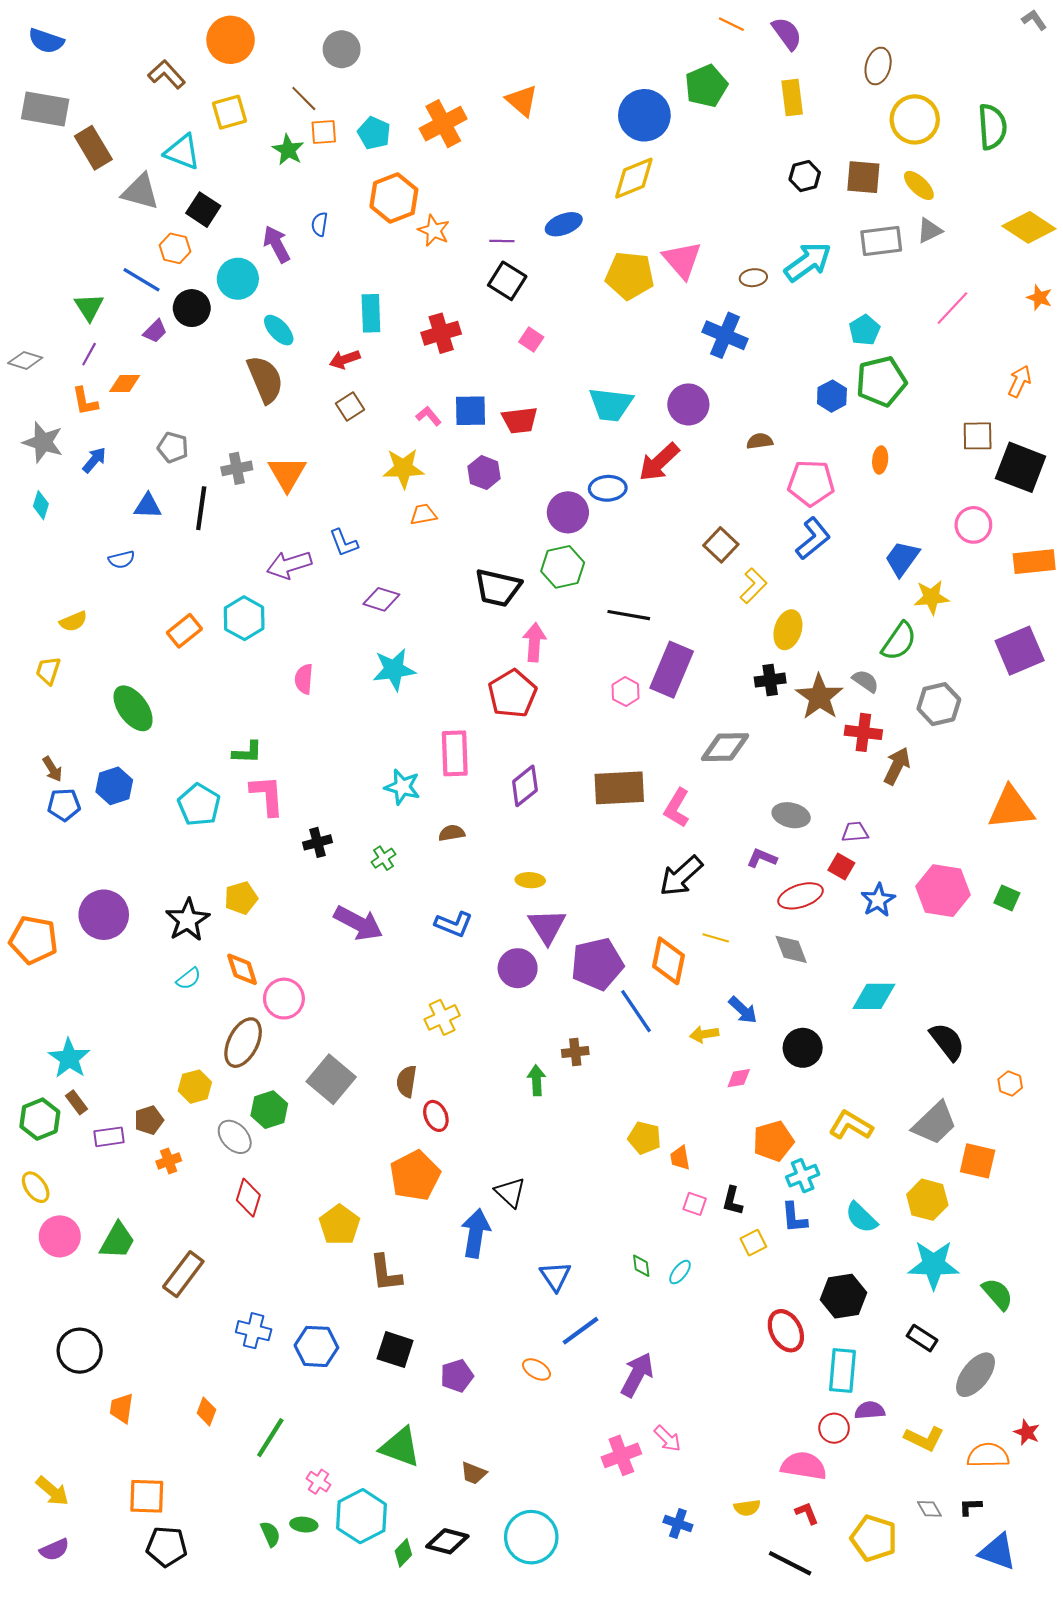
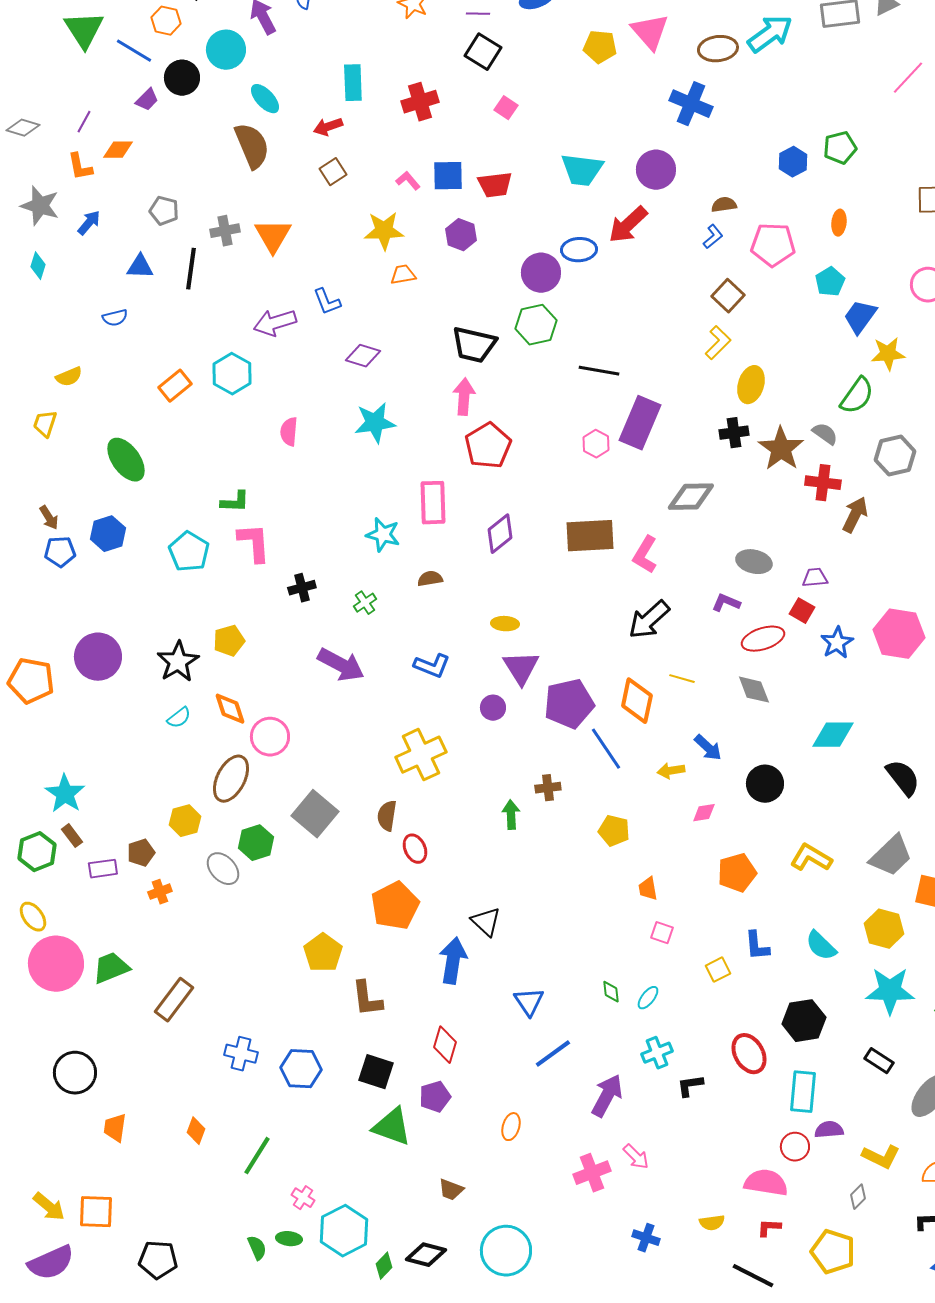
yellow pentagon: (630, 276) -> (600, 47), size x0.7
brown ellipse: (753, 278) -> (718, 49), size x1.5
green triangle: (89, 307) -> (84, 30), moved, size x1.4
cyan pentagon: (864, 330) -> (830, 282), moved
green pentagon: (881, 381) -> (840, 148), size x0.7
blue L-shape: (813, 539) -> (713, 237), moved, size x0.6
brown square: (721, 545) -> (728, 296), moved
pink arrow: (534, 642) -> (464, 397), moved
purple circle: (518, 968) -> (493, 708), size x0.7
yellow cross: (442, 1017) -> (421, 755), size x1.5
yellow pentagon: (644, 1138) -> (614, 831), moved
cyan cross: (803, 1176) -> (657, 1053), moved
red diamond: (248, 1198) -> (445, 1045), moved
black L-shape: (732, 1201) -> (690, 1086), moved, turned 68
pink circle: (60, 1236) -> (56, 964), size x1.4
green trapezoid: (117, 1241) -> (111, 968), turned -141
orange ellipse: (536, 1369) -> (511, 1127), moved, turned 76
green triangle: (400, 1447) -> (392, 1127), moved
orange square: (147, 1496) -> (96, 1212), moved
gray diamond: (929, 1509) -> (858, 1197), moved, turned 75
red L-shape: (807, 1513) -> (769, 1228), turned -65
purple semicircle: (54, 1550) -> (51, 1263), size x1.6

